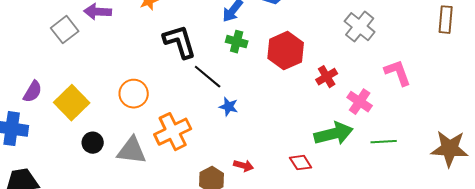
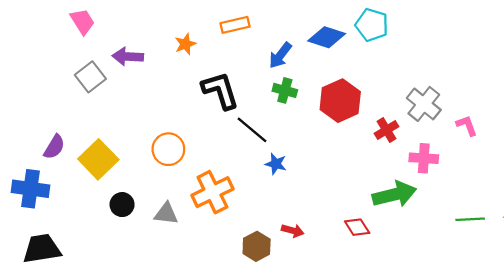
gray cross: (360, 27) -> (424, 104), moved
pink L-shape: (398, 73) -> (467, 125), size x0.7
pink cross: (360, 102) -> (424, 158), turned -30
green line: (384, 142) -> (470, 219), moved
gray triangle: (132, 151) -> (166, 214), size x0.7

